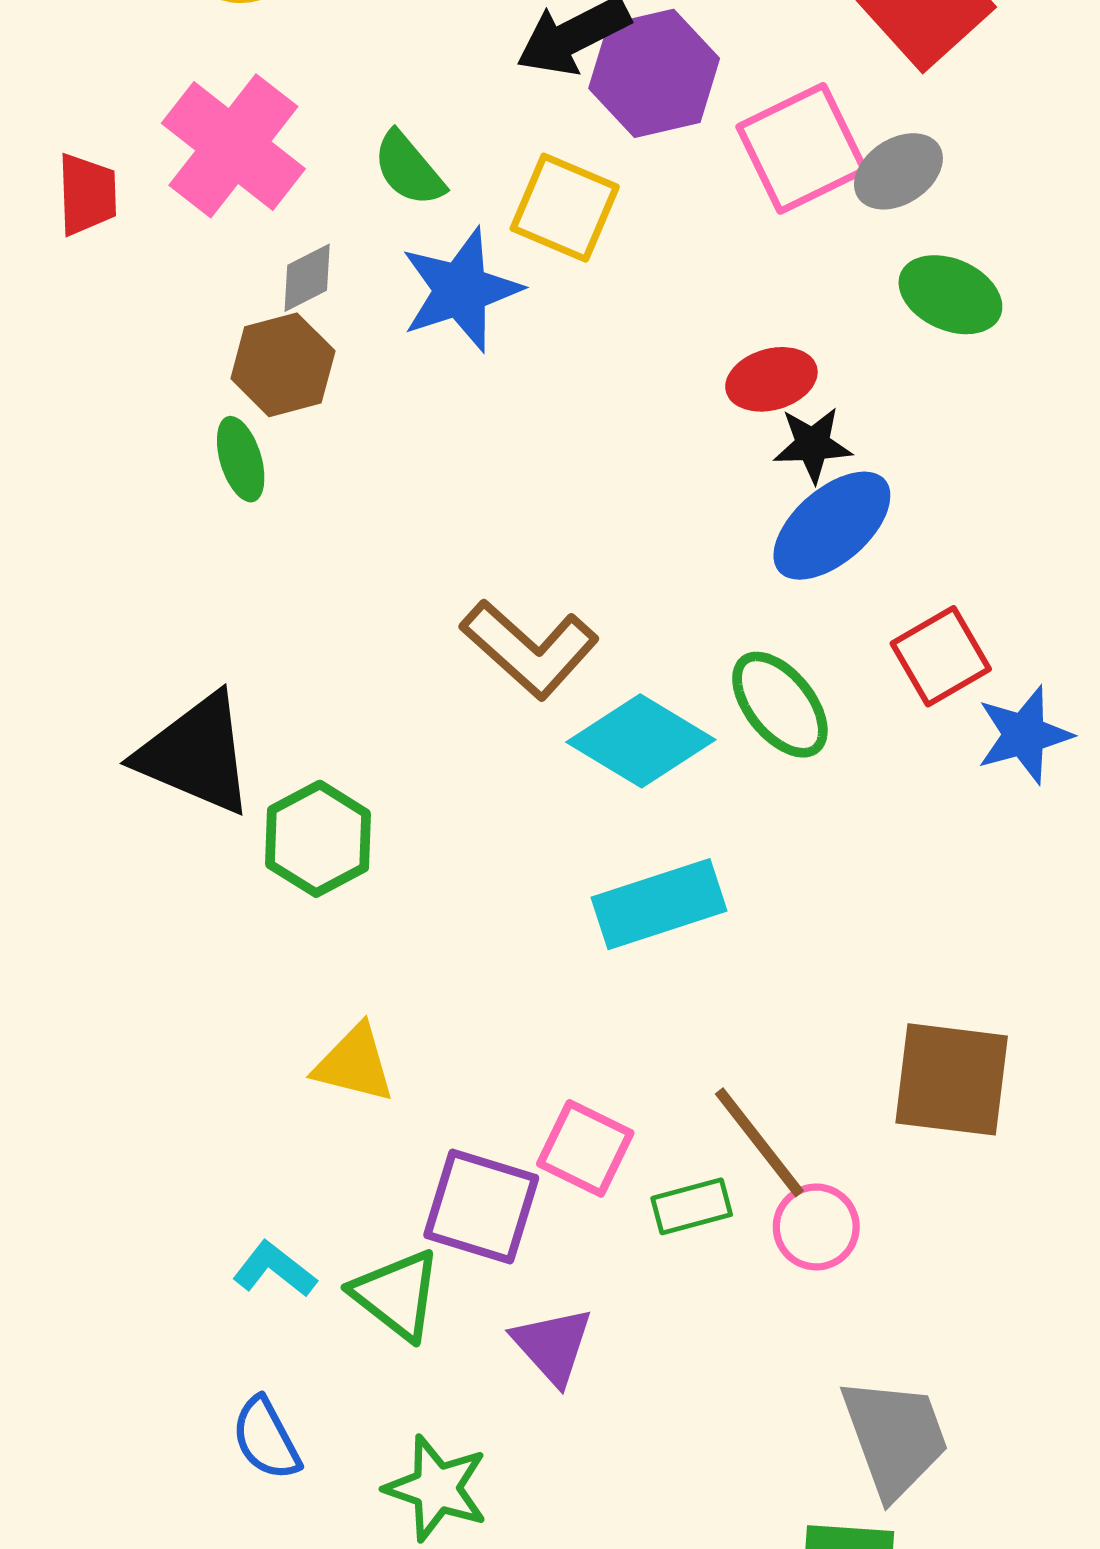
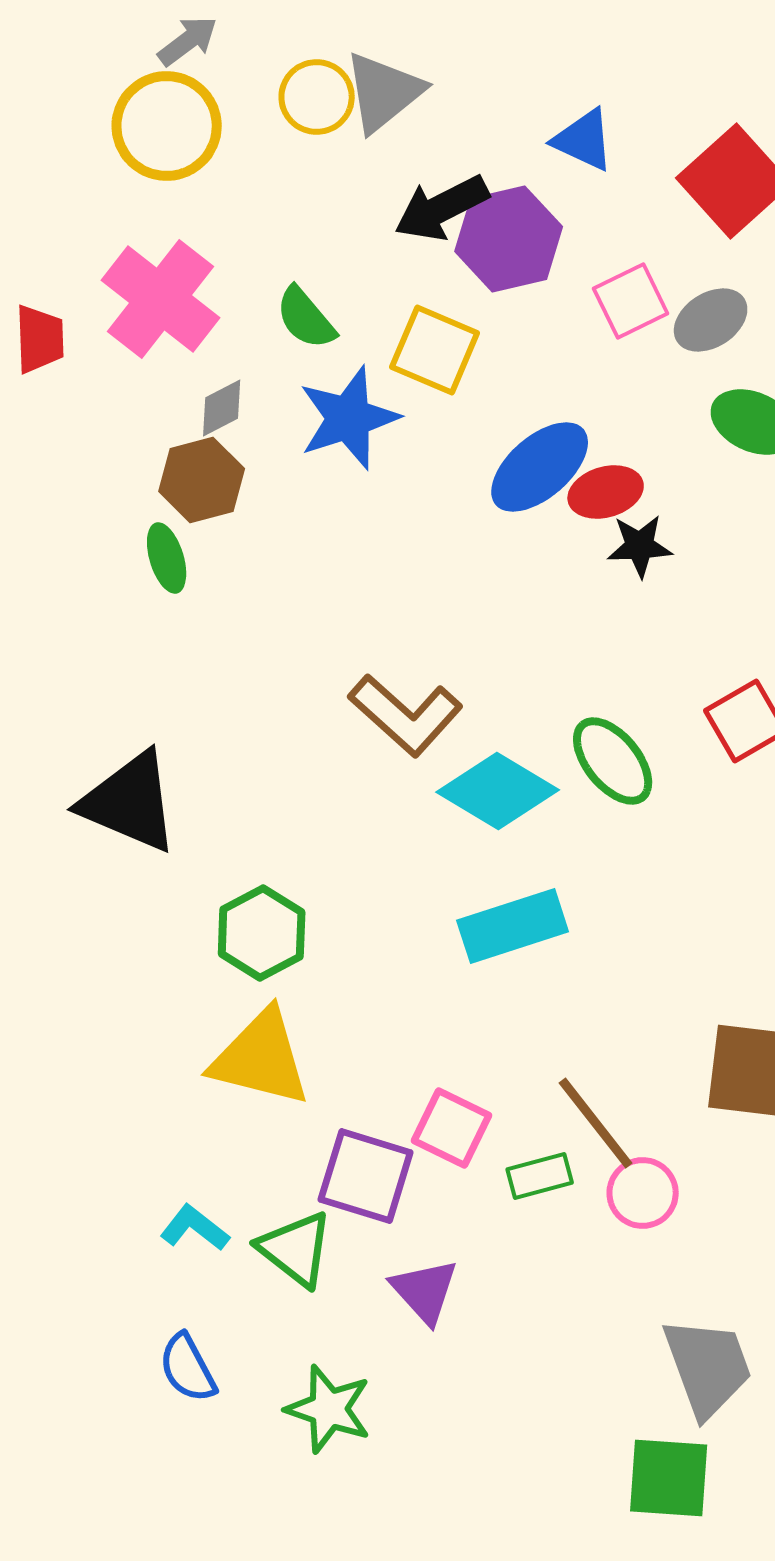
pink square: (802, 148) -> (631, 301), size x0.7
blue ellipse: (832, 526) -> (540, 467), moved
green hexagon: (318, 839) -> (262, 933), moved
yellow triangle: (354, 1064) -> (261, 1058), size x1.5

